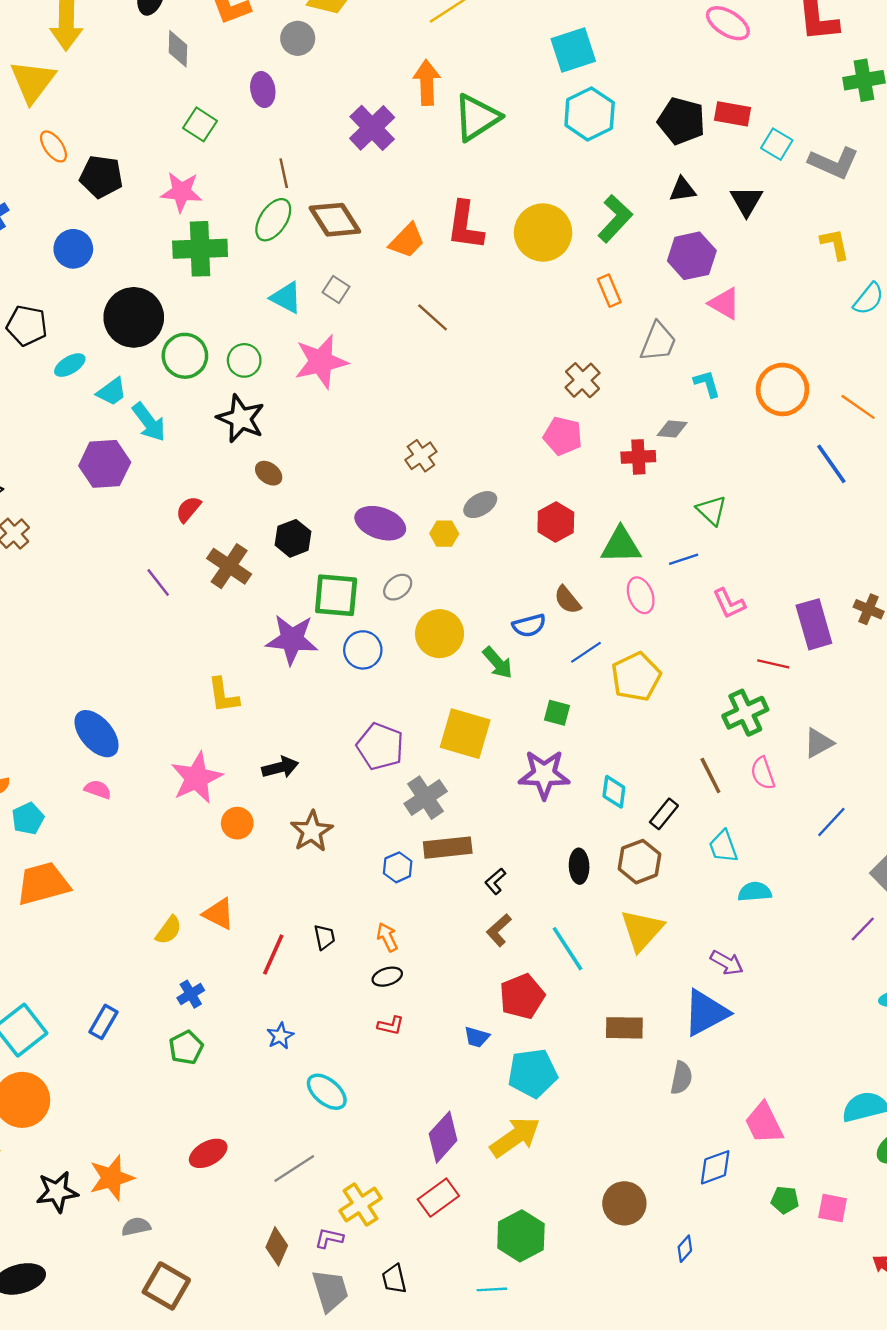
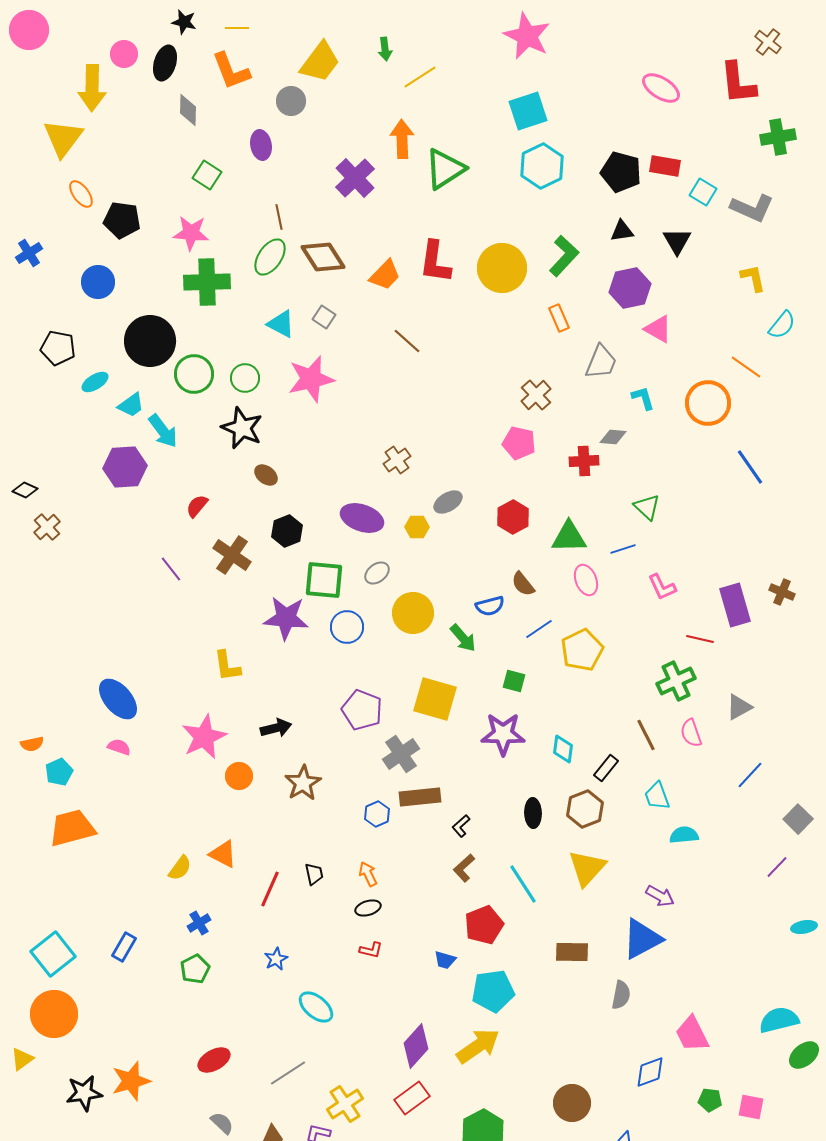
orange line: (858, 407) -> (746, 367), moved
gray semicircle: (136, 1227) -> (222, 1123), moved, turned 55

